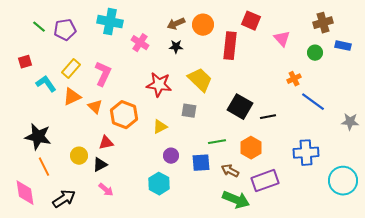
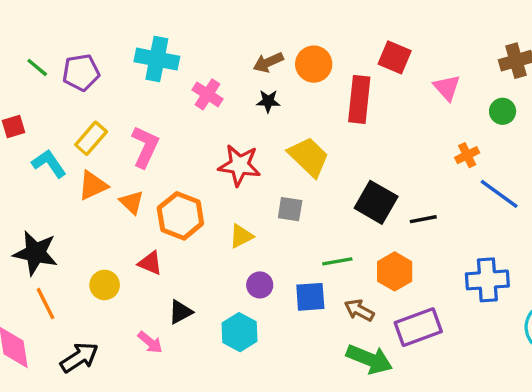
red triangle: (106, 143) -> (150, 263), turned 35
black triangle: (100, 165) -> (180, 312), moved

